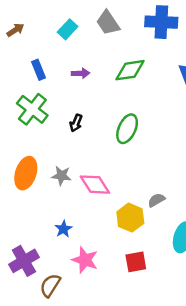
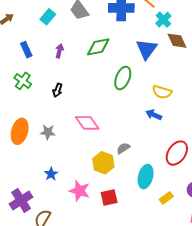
purple arrow: (81, 73) -> (59, 51), turned -72
green cross: (32, 109) -> (23, 81), size x0.7
green ellipse: (127, 129) -> (123, 78), moved
pink diamond: (95, 185) -> (87, 123), moved
pink star: (85, 260) -> (79, 191), moved

